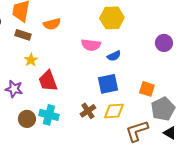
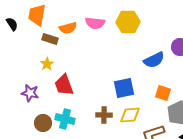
brown rectangle: (23, 35) -> (50, 39), moved
pink semicircle: (91, 45) -> (95, 23), moved
blue semicircle: (114, 56) -> (154, 60), moved, size x1.5
brown cross: (88, 111) -> (104, 115), turned 35

